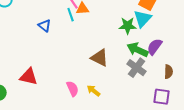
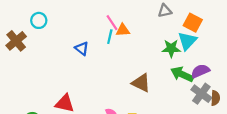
cyan line: (71, 15) -> (110, 37), turned 32
purple semicircle: (155, 47) -> (200, 71), turned 30
gray cross: (137, 68) -> (201, 94), moved

